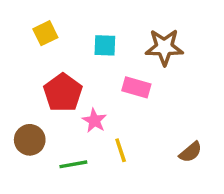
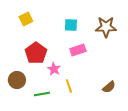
cyan square: (105, 45) -> (71, 25), moved
brown star: (164, 47) -> (106, 27), moved
pink rectangle: (136, 87) -> (78, 50), turned -35

